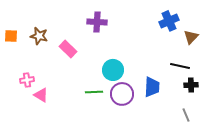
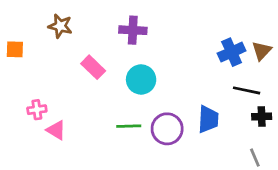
blue cross: (169, 21) -> (232, 52), moved
brown star: (39, 36) -> (60, 26), moved
cyan circle: (113, 70) -> (141, 79), moved

